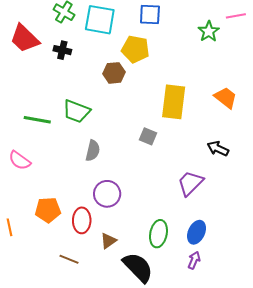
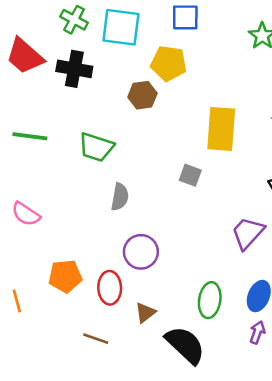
black cross: (62, 50) -> (74, 69), size x1.5
green line: (37, 120) -> (30, 136), moved

